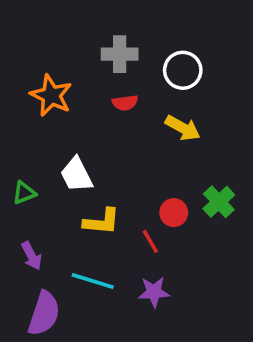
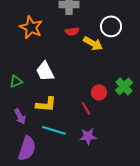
white circle: (183, 70) -> (111, 26), moved
yellow arrow: (183, 128) -> (93, 43), moved
yellow L-shape: (102, 222) -> (46, 104), moved

